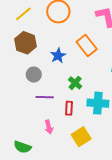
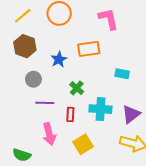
orange rectangle: (87, 45) -> (89, 49), turned -60
pink arrow: (49, 127) -> (49, 134), size x1.5

